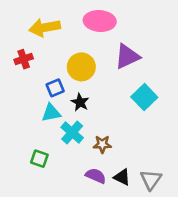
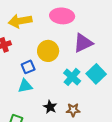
black star: (80, 102) -> (50, 107), moved
cyan cross: (72, 132) -> (72, 77), moved
brown star: (102, 144) -> (73, 110), moved

